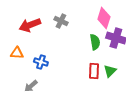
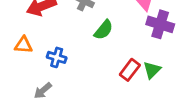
green semicircle: (95, 42) -> (104, 30), moved, turned 49
red rectangle: (94, 71) -> (130, 70), turned 35

